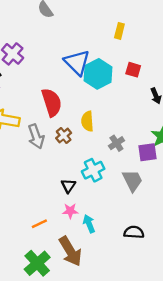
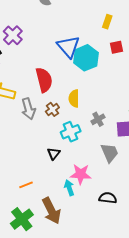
red square: (133, 70) -> (116, 47), moved, turned -32
cyan cross: (93, 170) -> (71, 132), moved
pink star: (70, 211) -> (81, 174), moved, size x1.5

